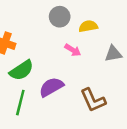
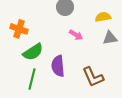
yellow semicircle: (88, 26) -> (103, 17), moved
purple semicircle: (51, 87) -> (58, 66), turned -65

